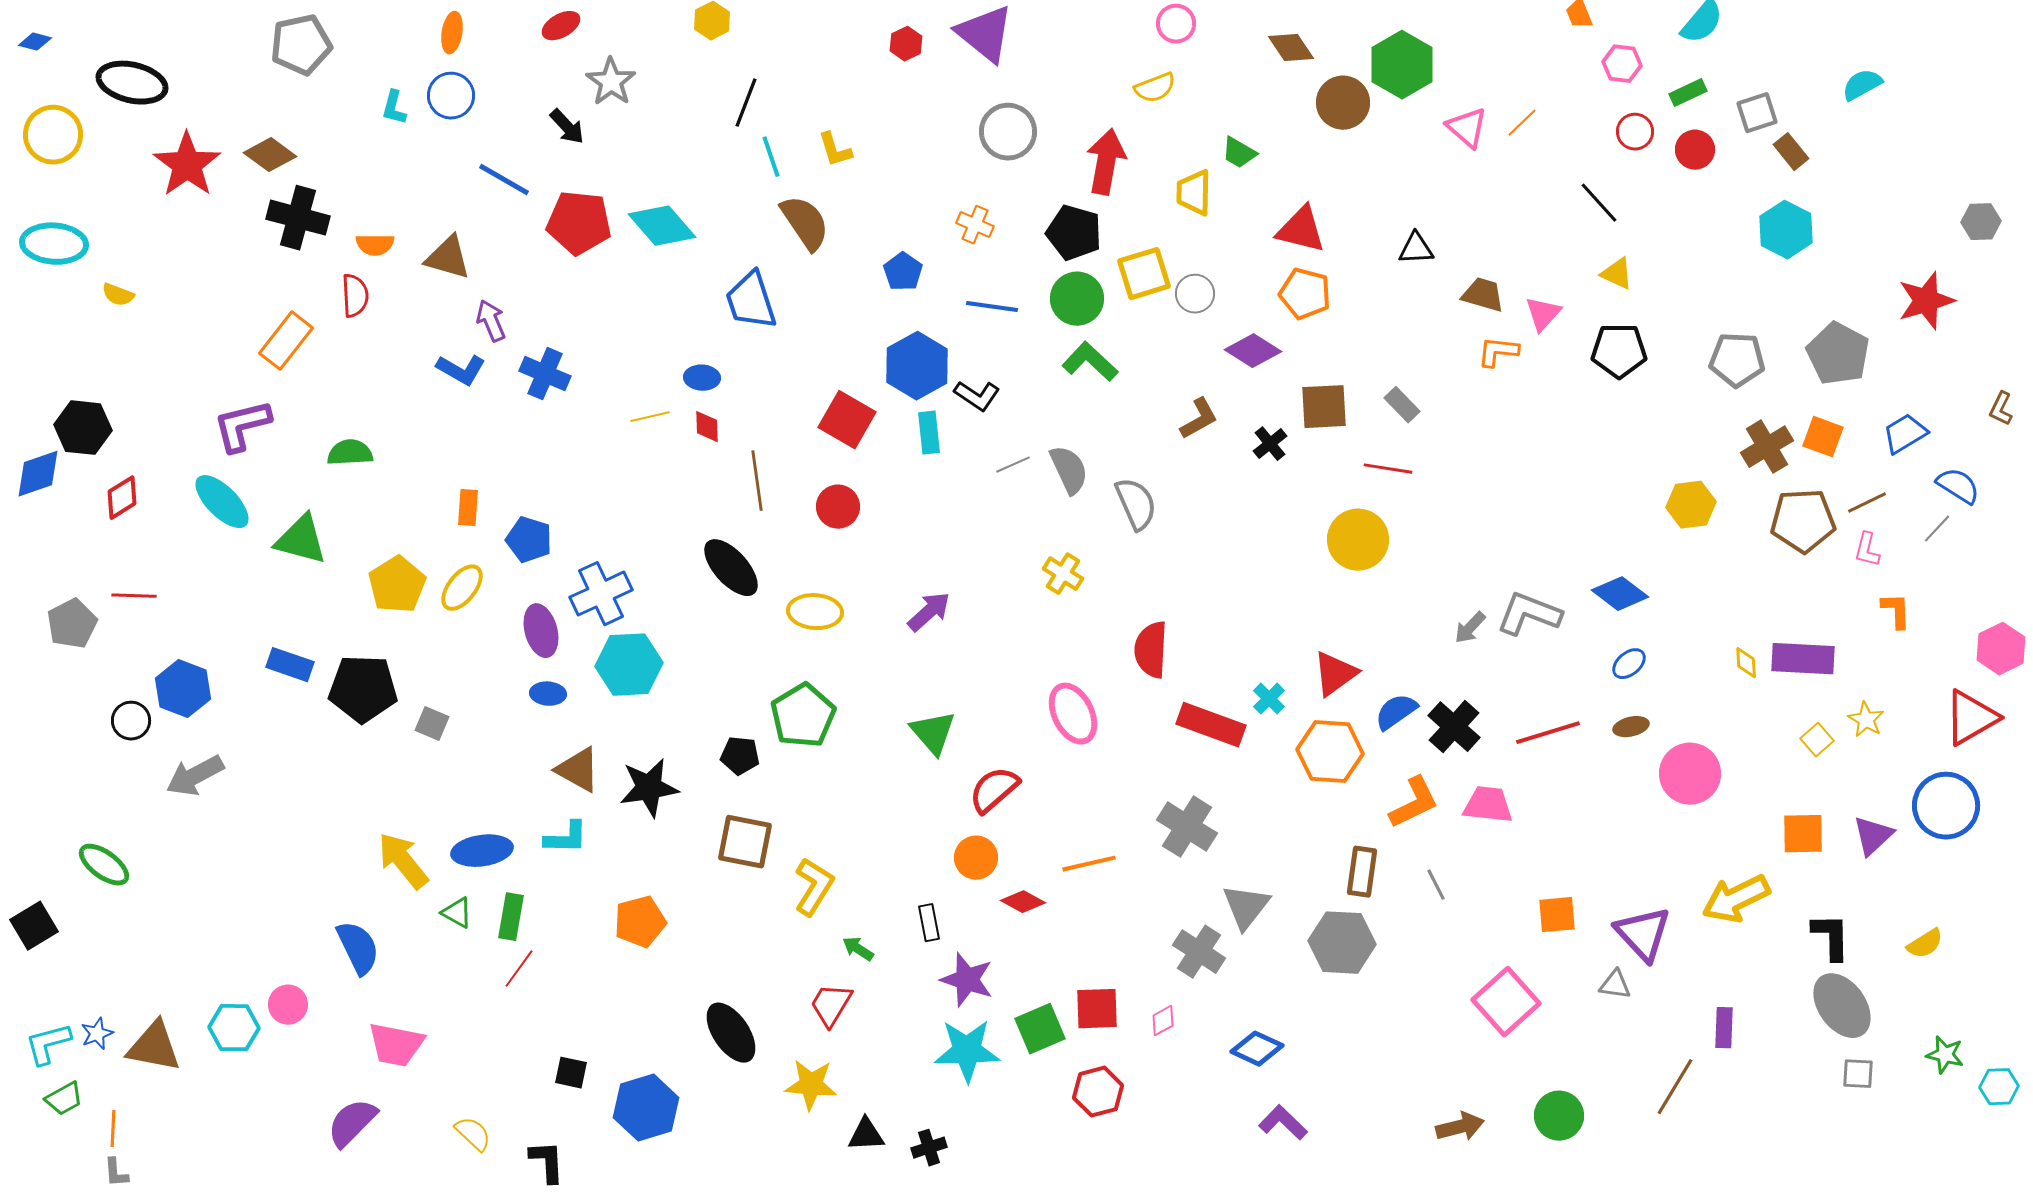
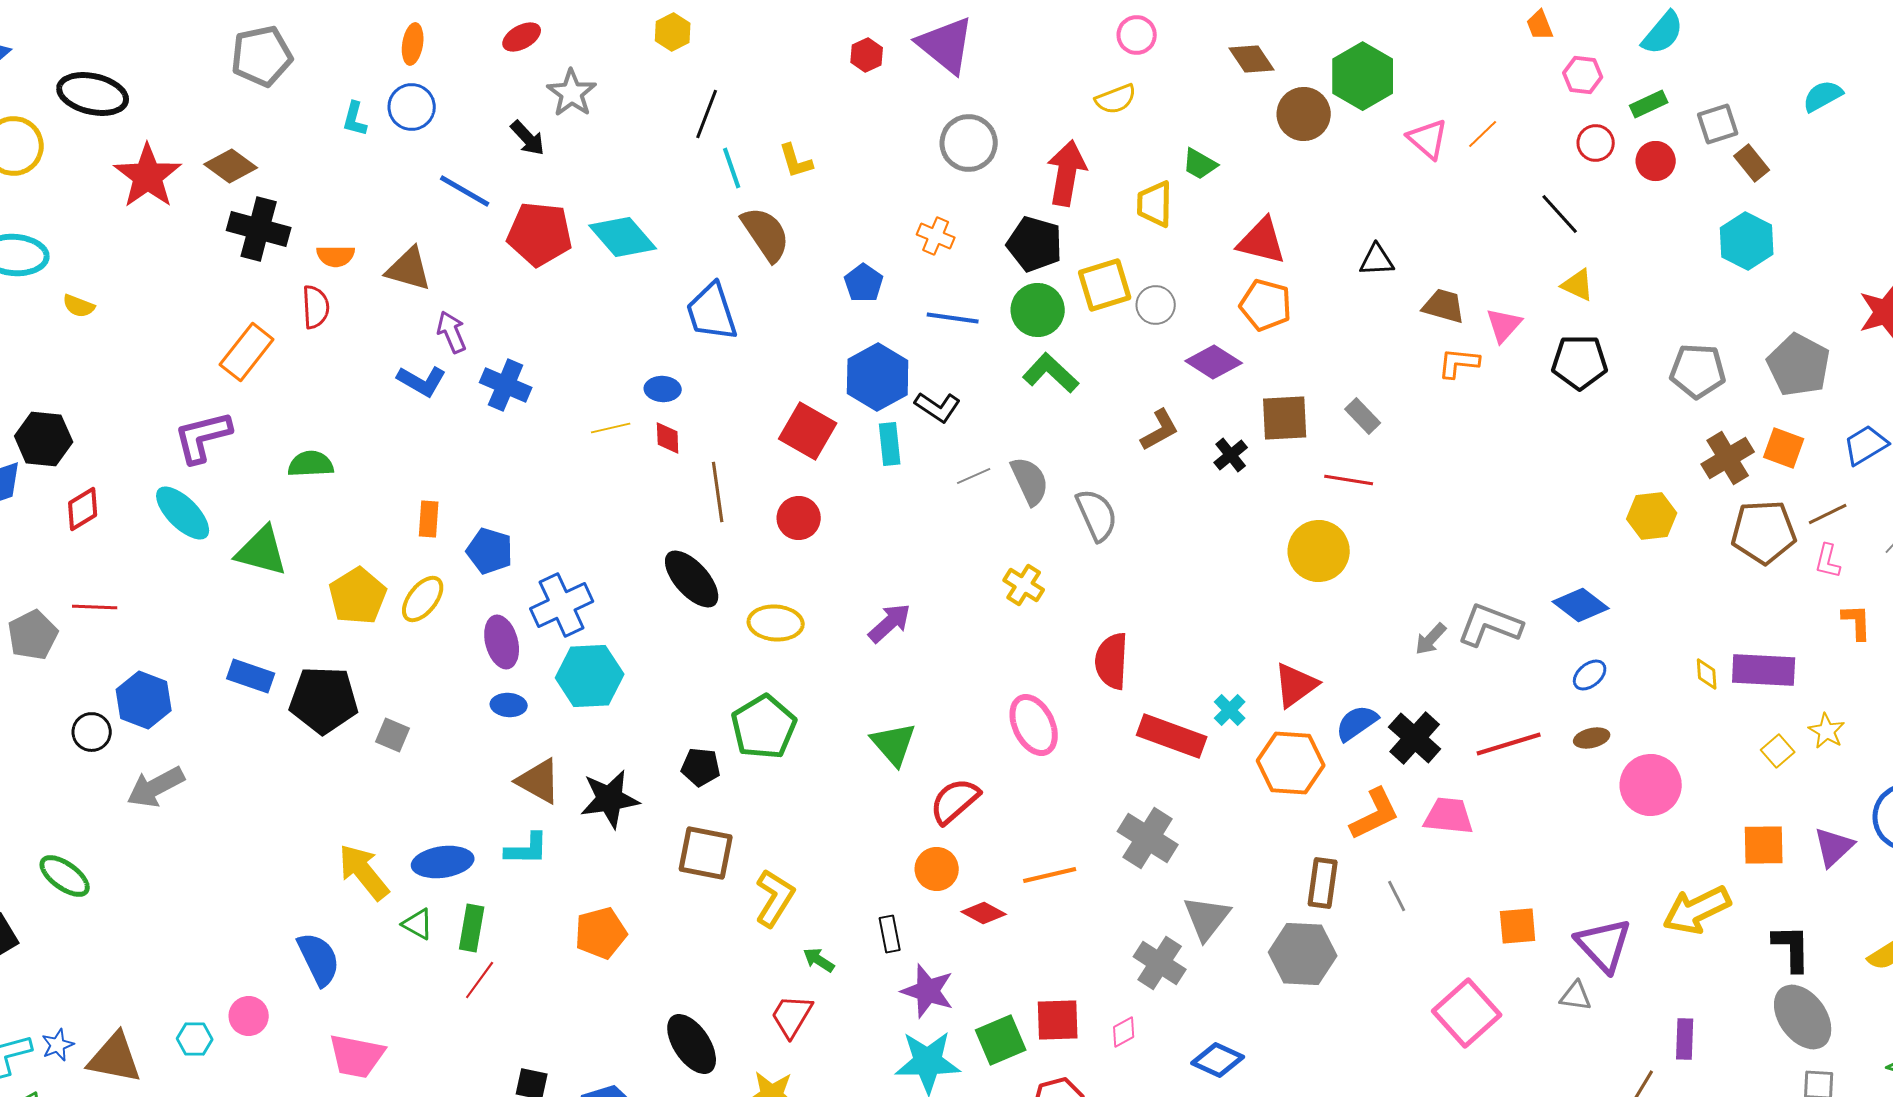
cyan hexagon: (234, 1028) -> (195, 1039), size x0.7

